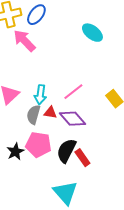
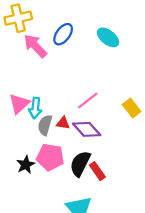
blue ellipse: (36, 15) -> (63, 34), moved
cyan arrow: (40, 95) -> (35, 108), moved

